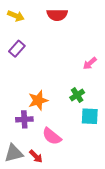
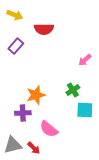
red semicircle: (57, 15) -> (44, 29), moved

